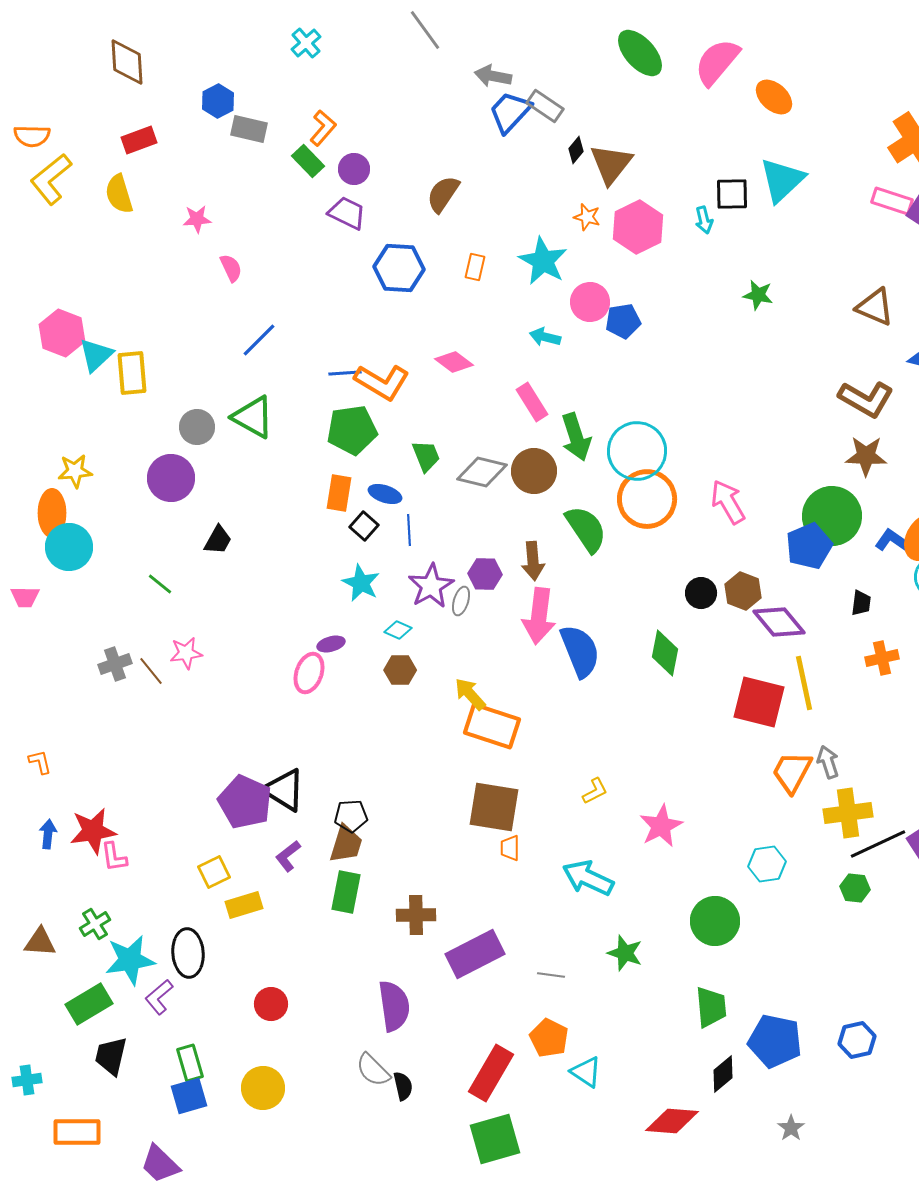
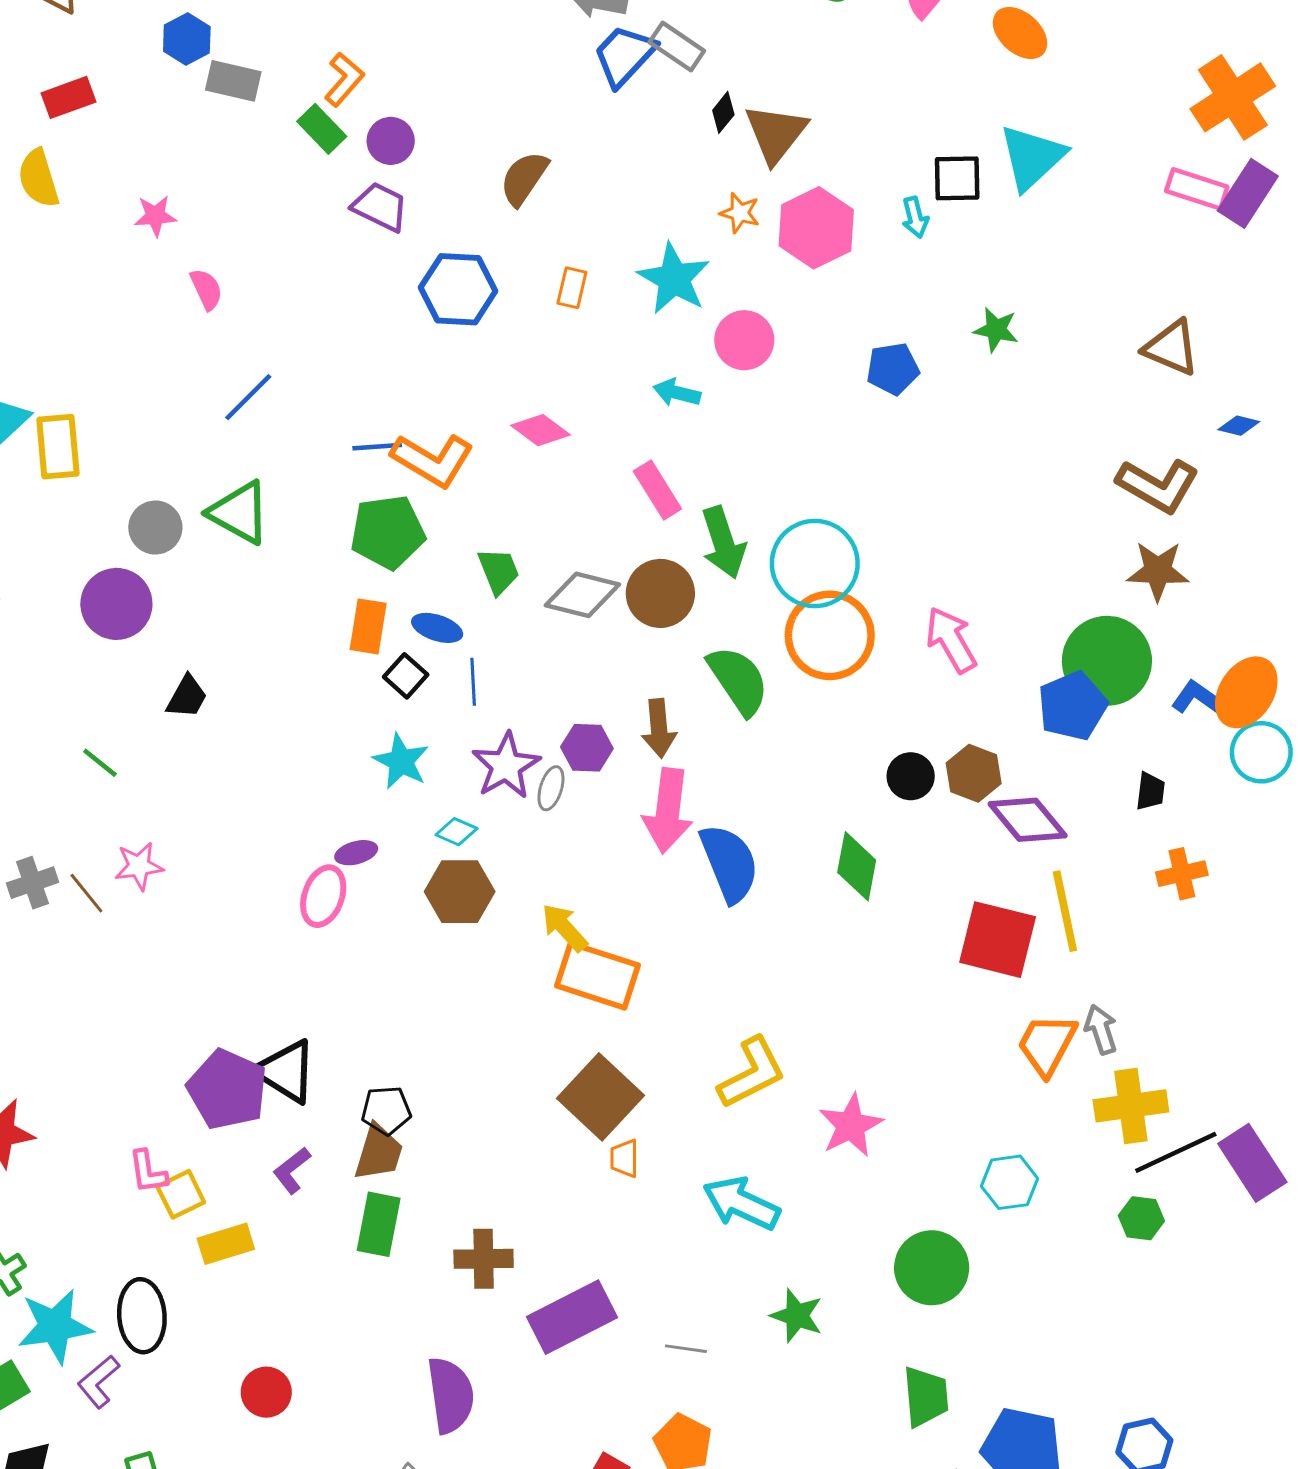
blue pentagon: (623, 321) -> (893, 369), moved
brown hexagon: (400, 670) -> (460, 892), size x1.4
yellow L-shape: (595, 791) -> (752, 1073), size x1.8
brown square: (494, 807) -> (600, 1097), turned 34
pink L-shape: (114, 857) -> (148, 1172), moved

